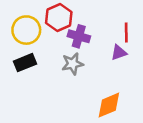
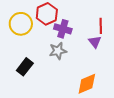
purple triangle: (119, 53) -> (95, 42), turned -48
black rectangle: (25, 63) -> (25, 67), moved, turned -30

